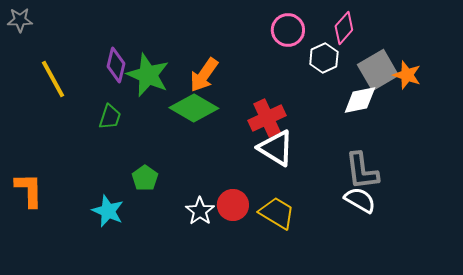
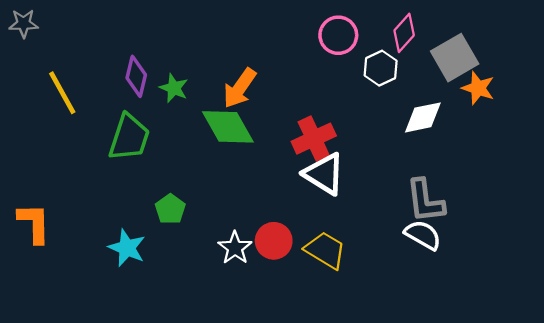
gray square: (378, 70) -> (455, 58), moved
green star: (148, 75) -> (174, 88), size x0.6
green diamond: (194, 108) -> (228, 127), turned 30
green trapezoid: (110, 117) -> (129, 137), size x1.6

